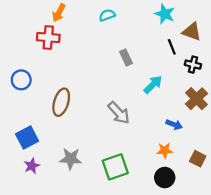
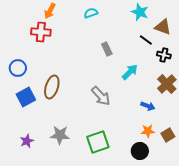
black line: (172, 47) -> (146, 40), turned -32
blue square: (27, 138) -> (26, 97), moved
orange star: (165, 150) -> (148, 131), moved
brown square: (198, 159) -> (168, 135), turned 32

